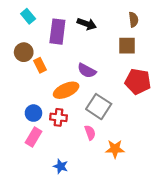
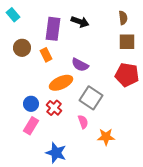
cyan rectangle: (28, 16) -> (13, 15), moved
brown square: (127, 46) -> (127, 42), moved
orange rectangle: (40, 65) -> (46, 55), moved
red cross: (58, 117) -> (54, 108), turned 35
blue star: (61, 166) -> (56, 153), size x1.5

